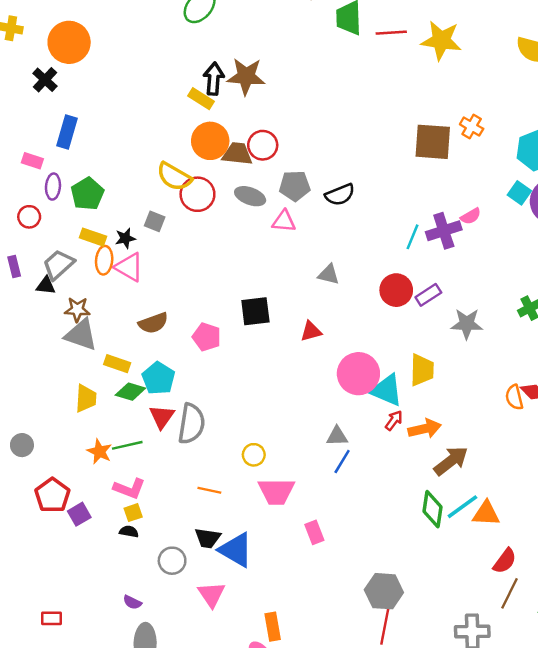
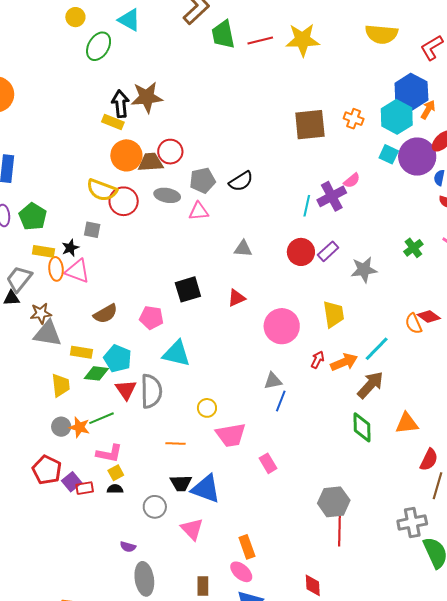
orange cross: (472, 127) -> (354, 119), moved
cyan triangle: (387, 390) -> (176, 354), moved
gray circle: (22, 445) -> (61, 427), moved
cyan line: (462, 507) -> (377, 349), moved
red rectangle: (52, 618) -> (85, 488), moved

